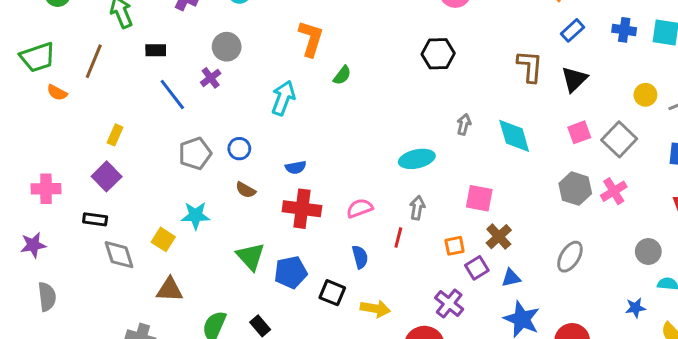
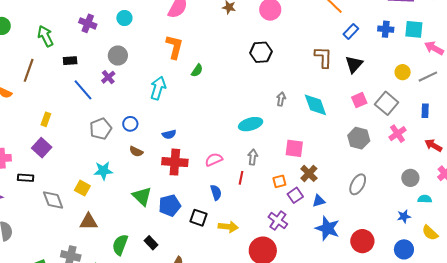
pink cross: (614, 191) -> (397, 134), moved
black rectangle: (95, 219) -> (26, 178), moved

